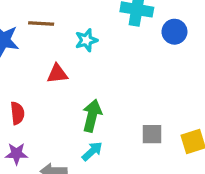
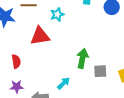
red triangle: (57, 74) -> (40, 36), size x1.5
green arrow: (92, 116) -> (82, 58), moved

